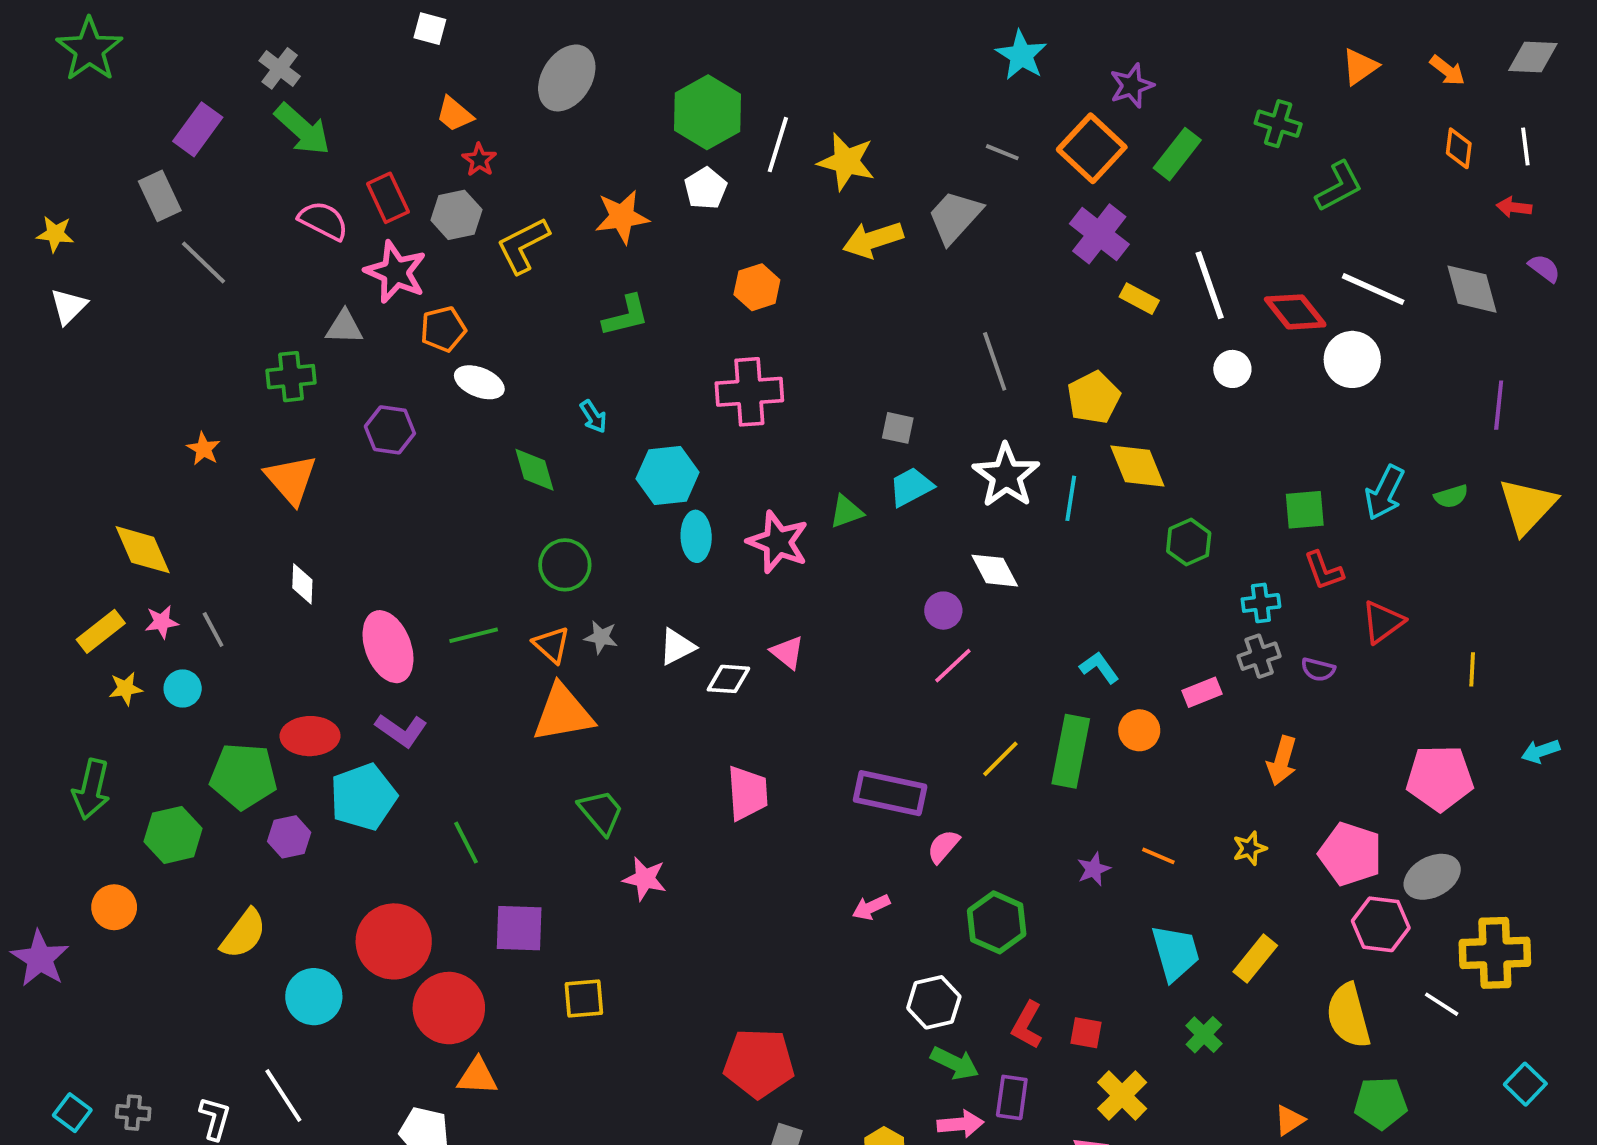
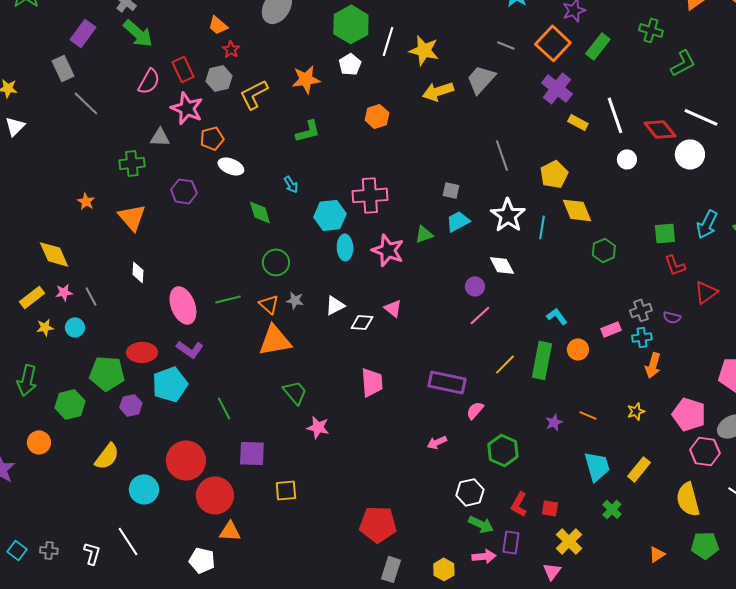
pink semicircle: (323, 221) -> (149, 81), turned 92
pink cross: (749, 392) -> (370, 195), moved
cyan cross: (1261, 603) -> (642, 337), moved

